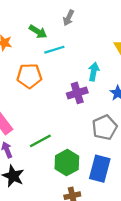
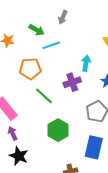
green line: (40, 141) -> (44, 96), moved, turned 72
green hexagon: (67, 163) -> (58, 130), moved

